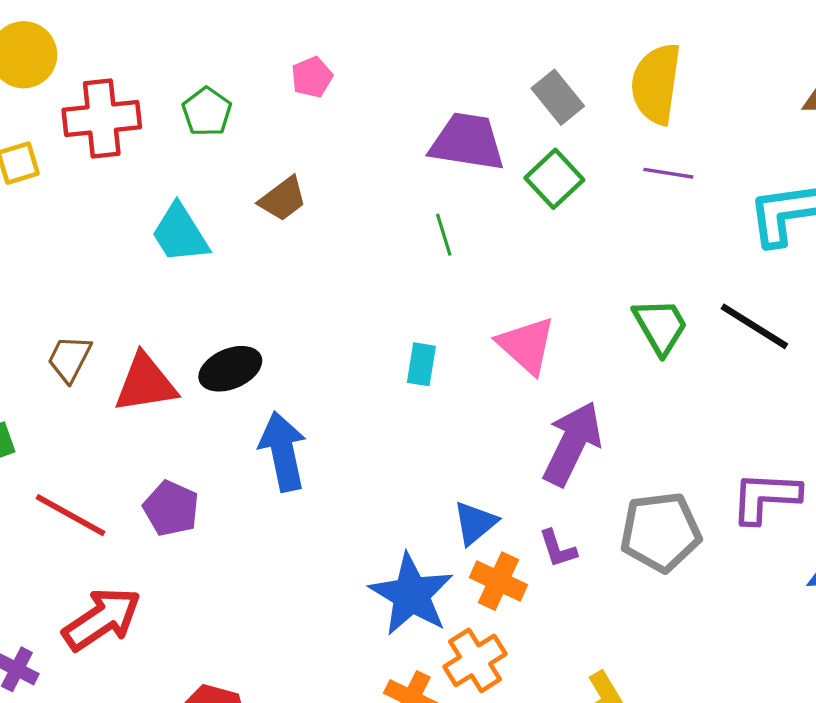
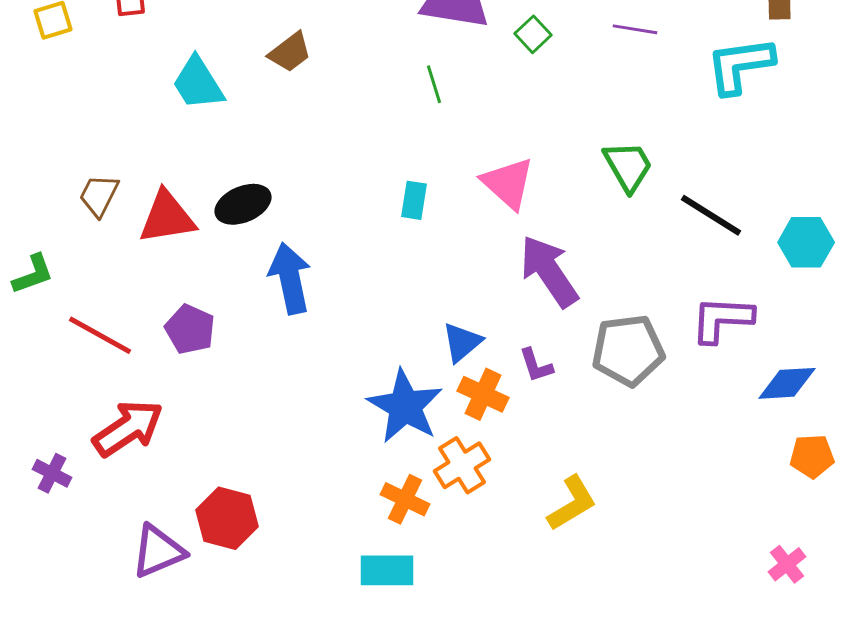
green square: (554, 179) -> (533, 34), size x0.7
black line: (754, 326) -> (711, 215), moved
purple arrow: (572, 444) -> (549, 271), turned -60

